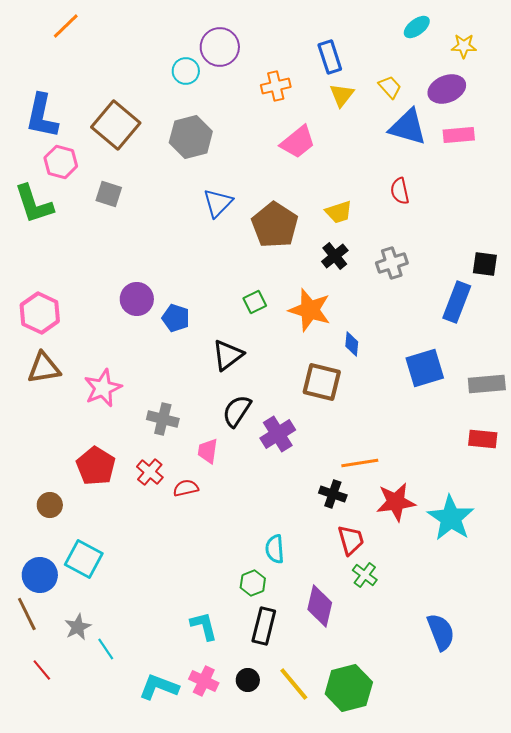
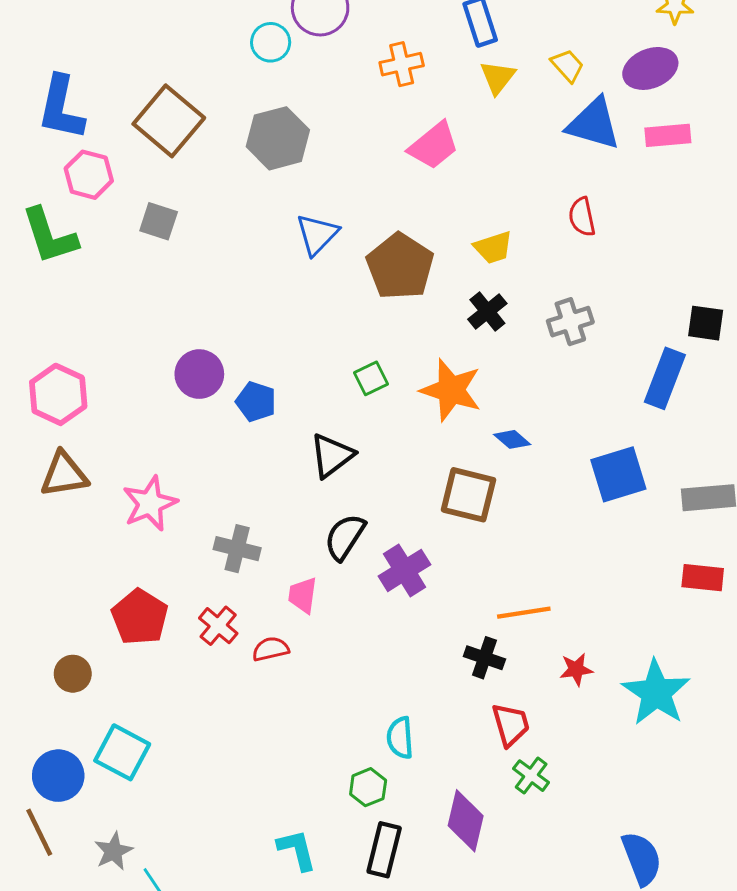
blue diamond: (352, 344) -> (512, 439), turned -55
red star: (396, 502) -> (576, 669), size x0.6

